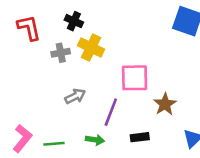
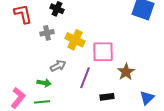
yellow cross: (91, 47) -> (75, 40), moved
green arrow: (95, 140) -> (44, 83), moved

